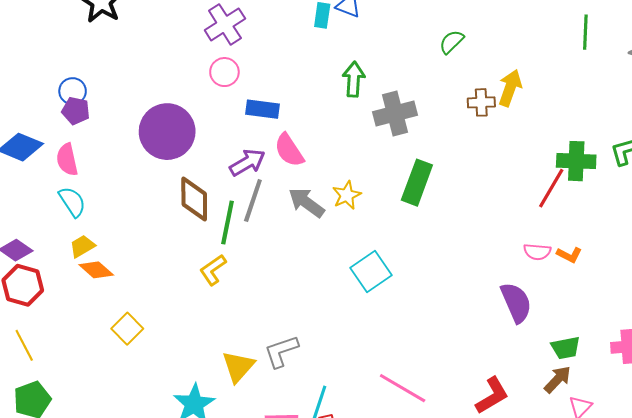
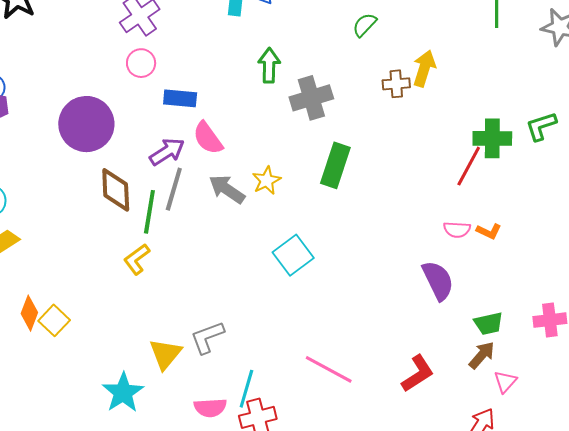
orange diamond: (96, 270) -> (29, 313), moved, turned 72

